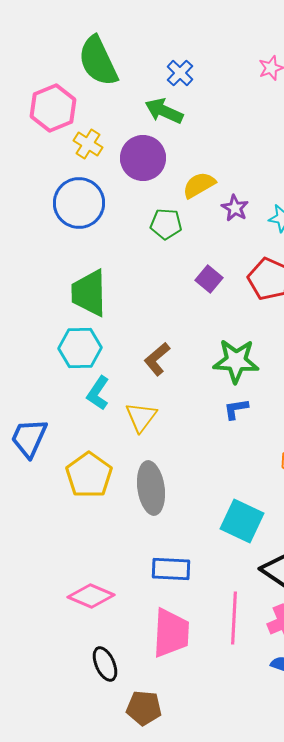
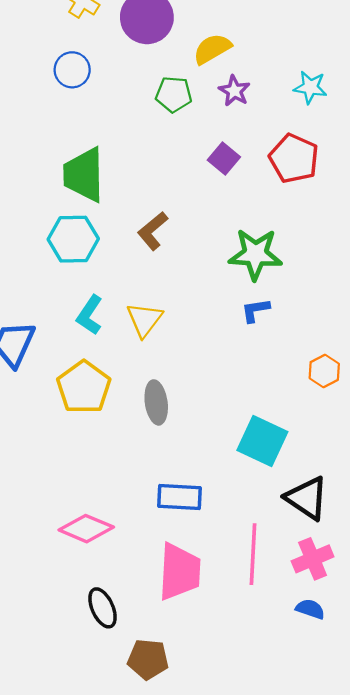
blue circle: (79, 203) -> (72, 70), size x0.6
purple star: (235, 208) -> (234, 91), moved
brown L-shape: (157, 359) -> (153, 231), moved
cyan L-shape: (98, 393) -> (90, 315), moved
gray ellipse: (151, 488) -> (156, 402), size x0.7

